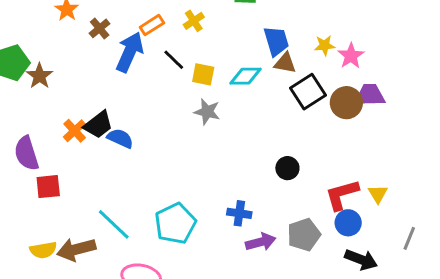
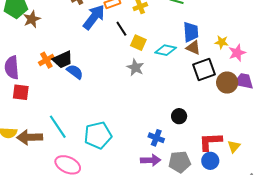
blue cross: (239, 213) -> (156, 138), moved

